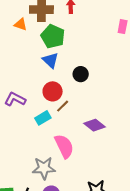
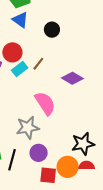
red circle: (53, 91) -> (12, 52), moved
cyan rectangle: (43, 118) -> (20, 69), moved

